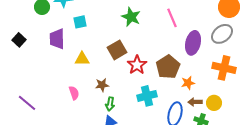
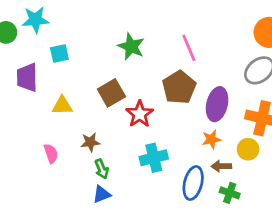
purple ellipse: (193, 43) -> (217, 104), moved
brown pentagon: (168, 67) -> (179, 87), moved
yellow circle: (214, 103) -> (248, 149), moved
green arrow: (110, 104) -> (102, 169), turned -32

